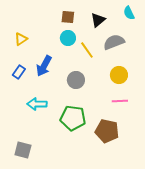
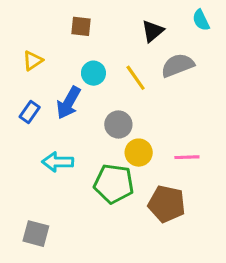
brown square: (68, 17) -> (81, 26), moved
cyan circle: (68, 38) -> (93, 73), moved
yellow circle: (119, 75) -> (139, 153), moved

